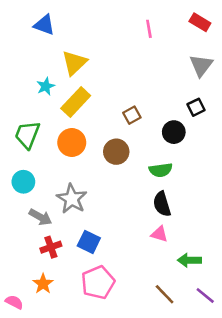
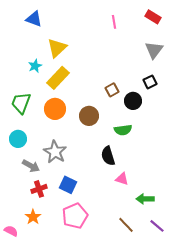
brown square: (132, 115) -> (112, 90), moved
black semicircle: (162, 204) -> (108, 156), moved

